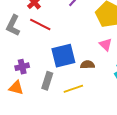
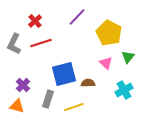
red line: (40, 24) -> (41, 43), turned -45
purple cross: (22, 67) -> (23, 85), turned -32

